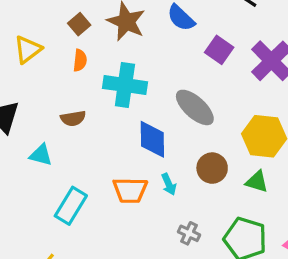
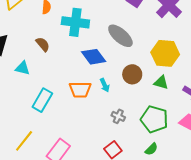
brown semicircle: (73, 118) -> (43, 44), turned -119
blue diamond: (152, 139) -> (94, 57), turned -35

